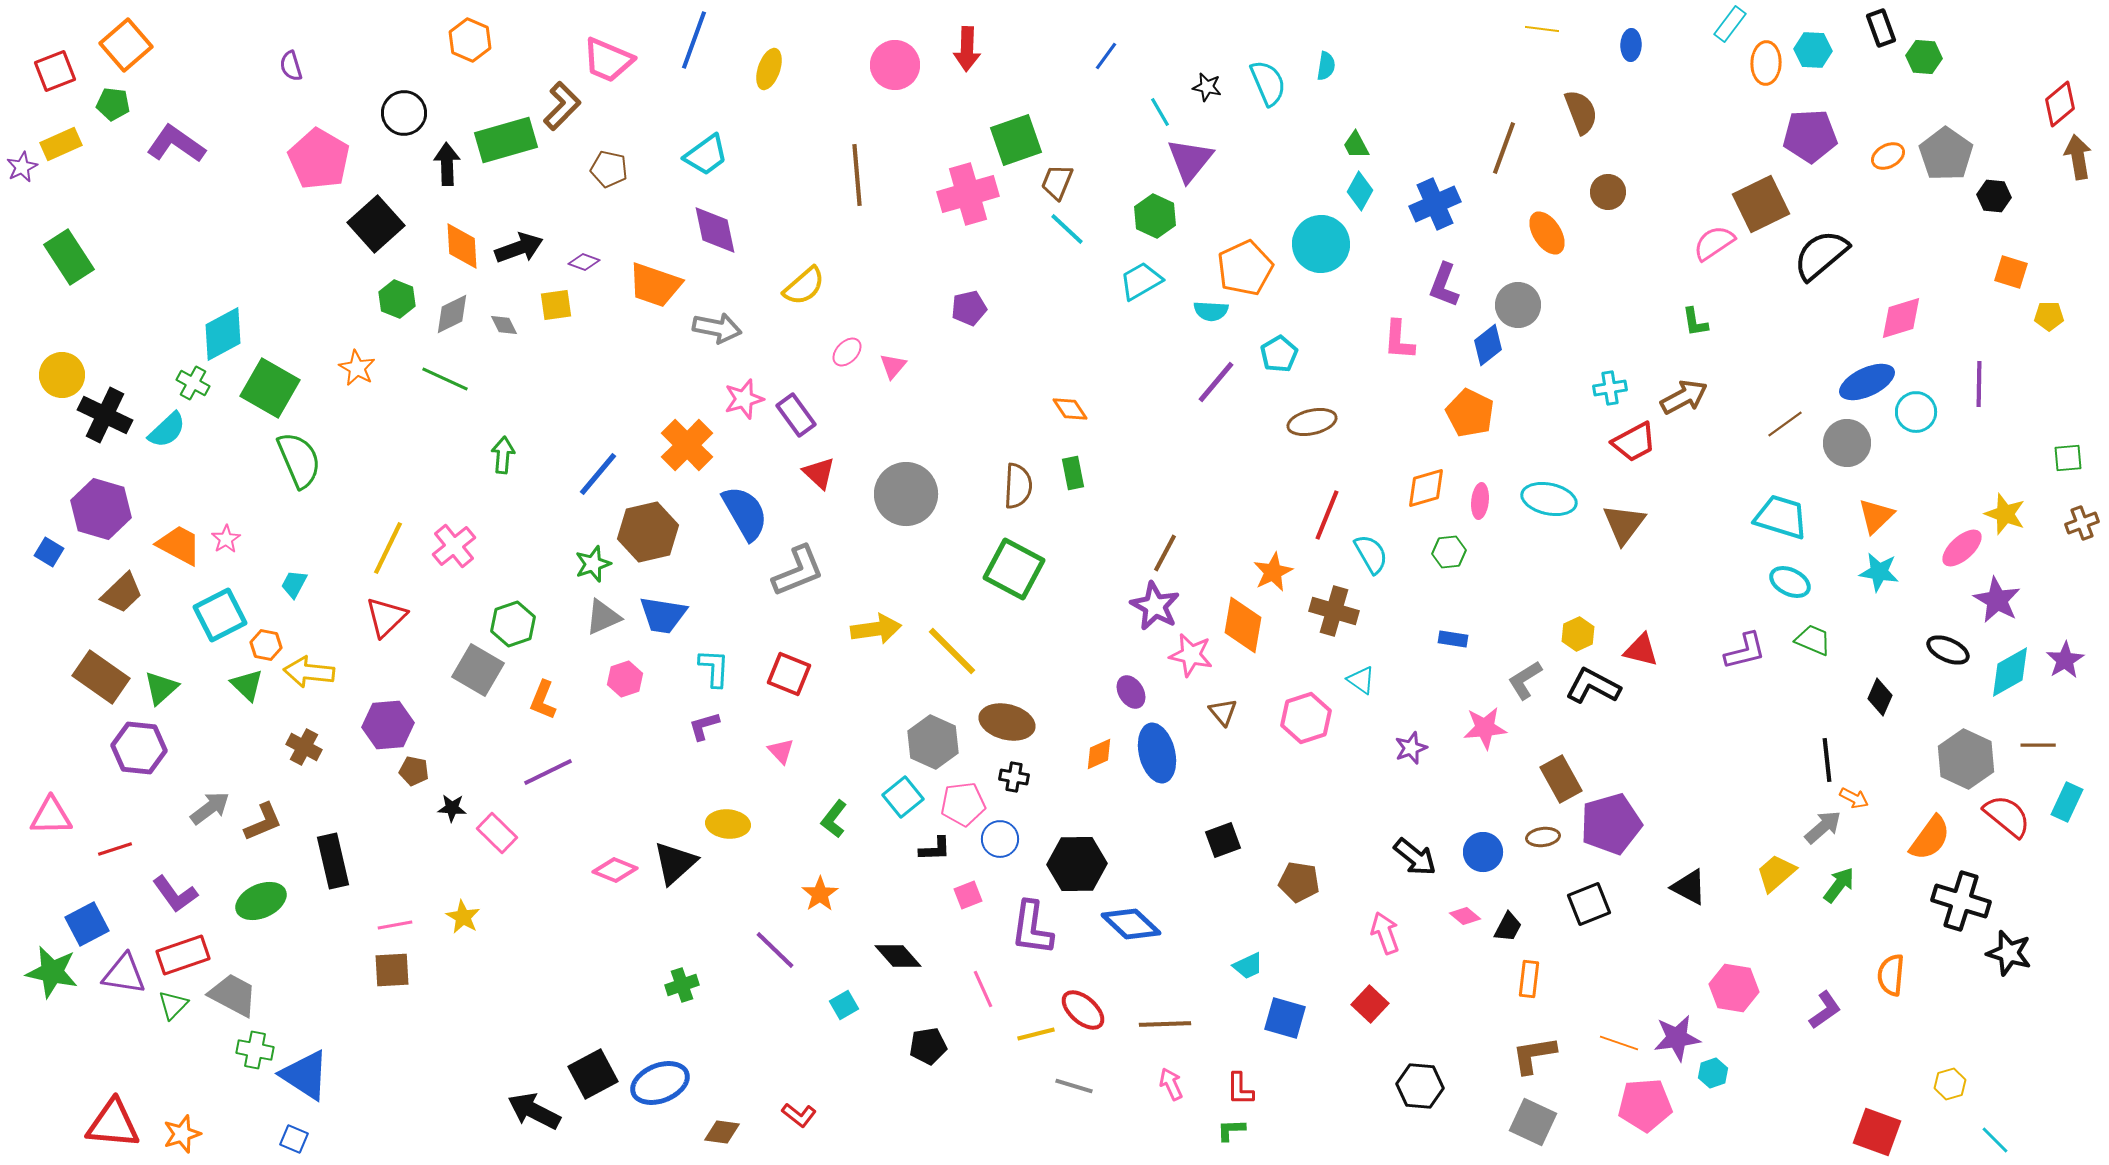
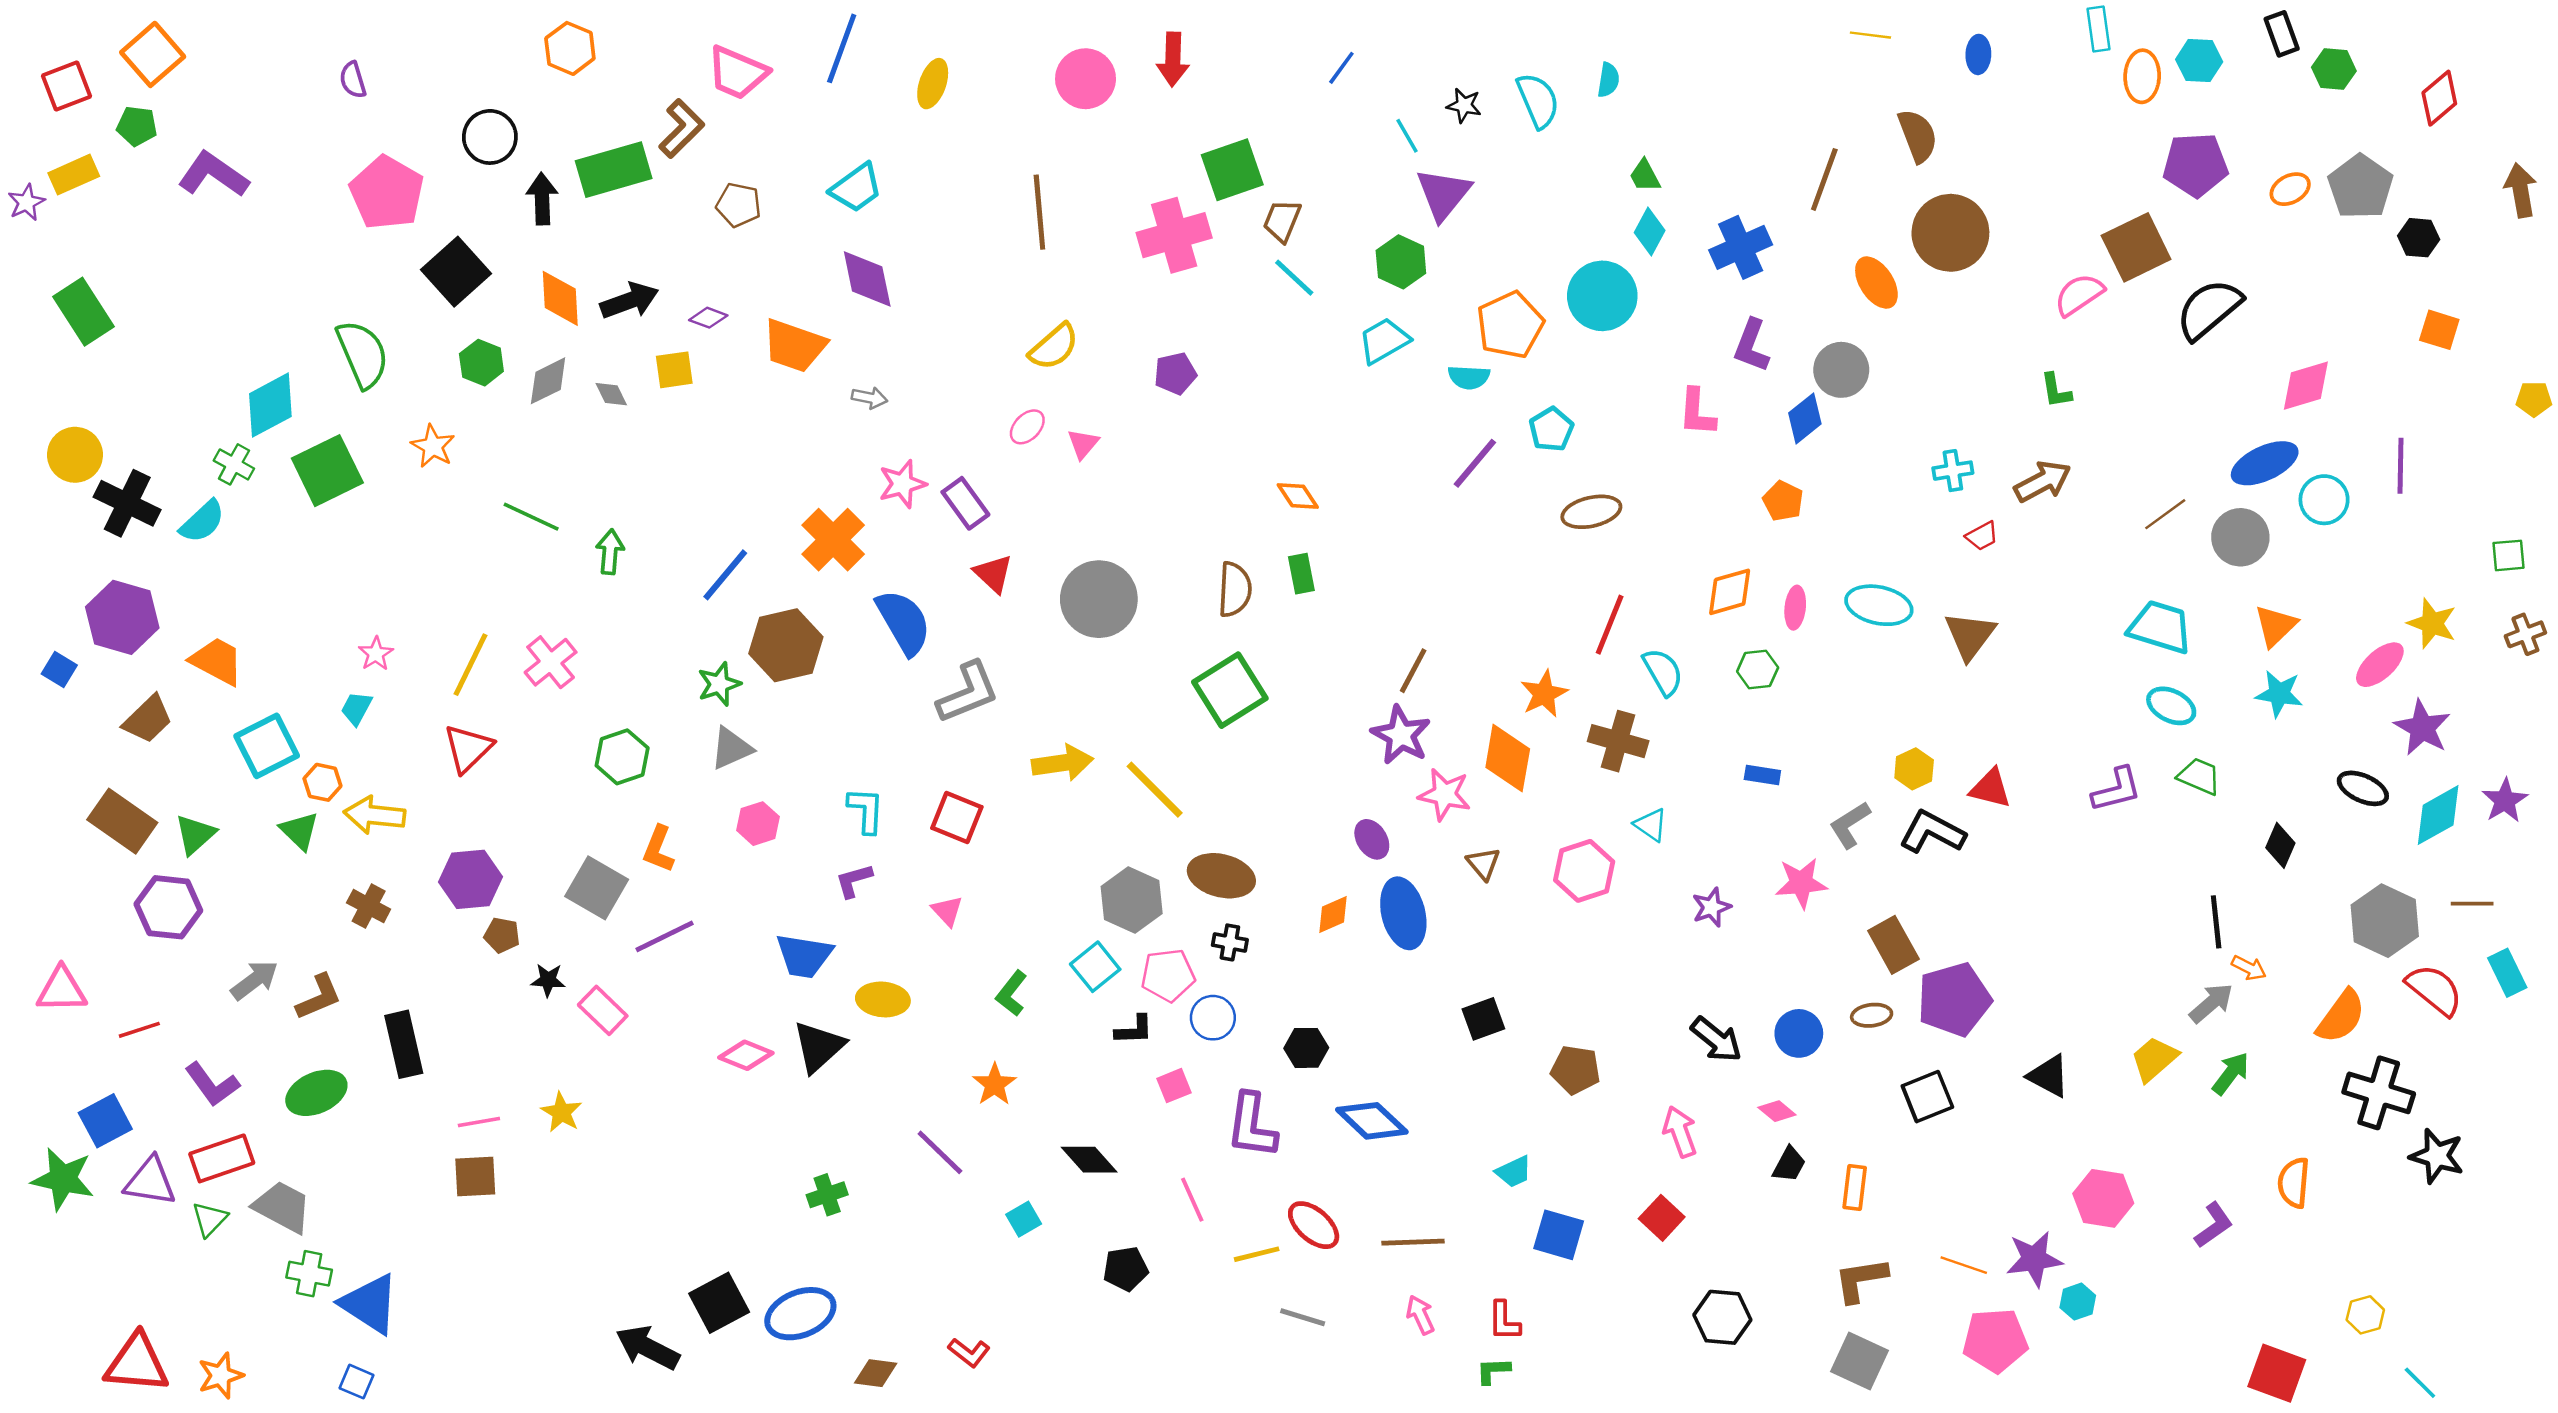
cyan rectangle: (1730, 24) -> (2098, 29), turned -45
red diamond: (2060, 104) -> (2439, 98), moved
brown circle: (1608, 192) -> (1950, 233), size x1.8
yellow semicircle: (804, 286) -> (1054, 347), moved
yellow pentagon: (2049, 316) -> (2534, 399), moved
gray arrow: (717, 328) -> (870, 398), size x0.6
green line: (445, 379) -> (531, 517), moved
green square: (270, 388) -> (327, 471), turned 34
orange pentagon: (1470, 413) -> (1783, 501), size x0.7
red trapezoid: (1634, 442) -> (1982, 536), size x0.6
green semicircle: (299, 460) -> (363, 354), moved
pink star: (226, 539) -> (376, 654), moved
green square: (1014, 569) -> (1230, 690), turned 30
blue trapezoid: (663, 615) -> (804, 956), moved
gray square: (478, 670) -> (597, 888), moved
cyan rectangle: (2067, 802) -> (2507, 973), turned -51
black hexagon: (1077, 864) -> (1306, 1048), size x0.6
black trapezoid: (1508, 927) -> (1789, 1164), moved

